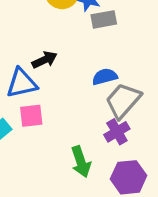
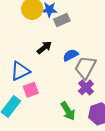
black arrow: (44, 60) -> (44, 48), moved

